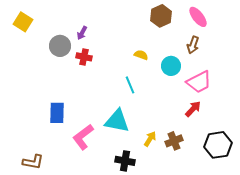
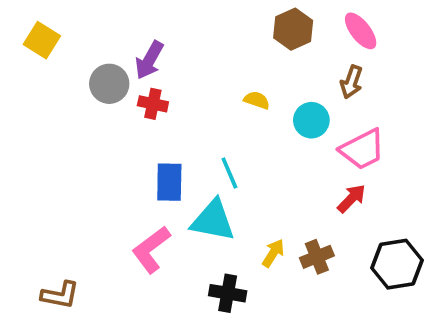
purple arrow: (82, 33) -> (149, 60), size x1.5
cyan line: (130, 85) -> (229, 173), moved
blue rectangle: (57, 113) -> (169, 182), moved

